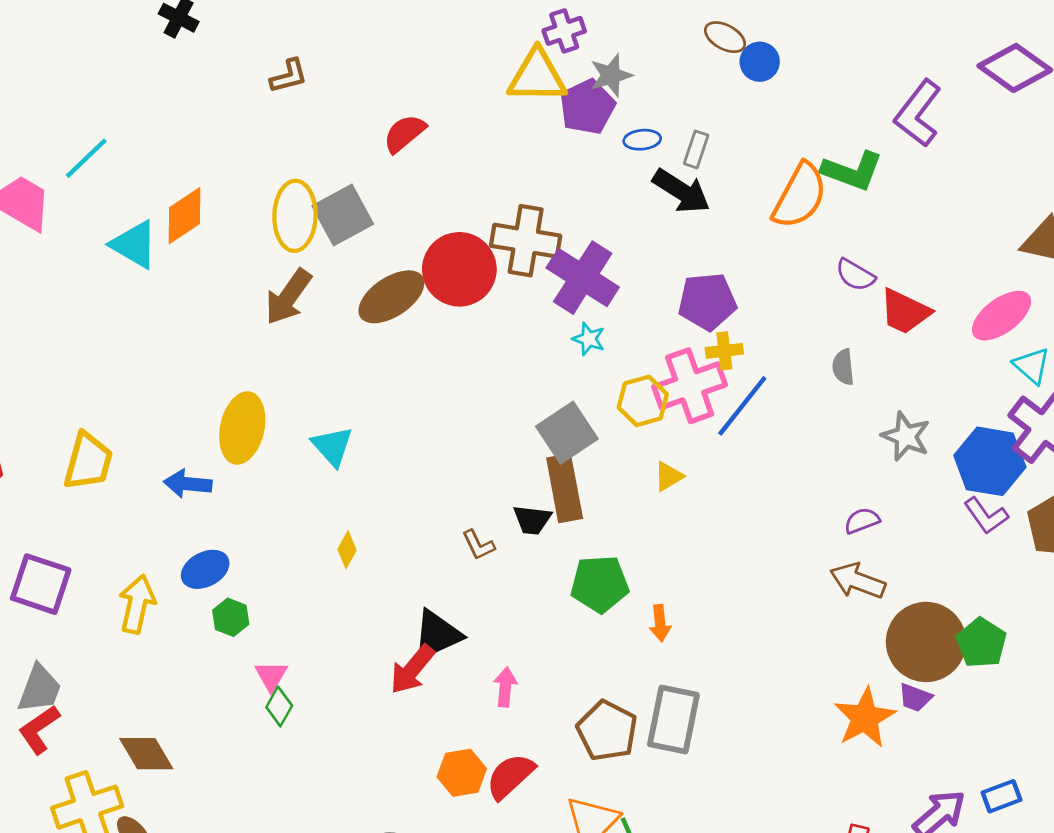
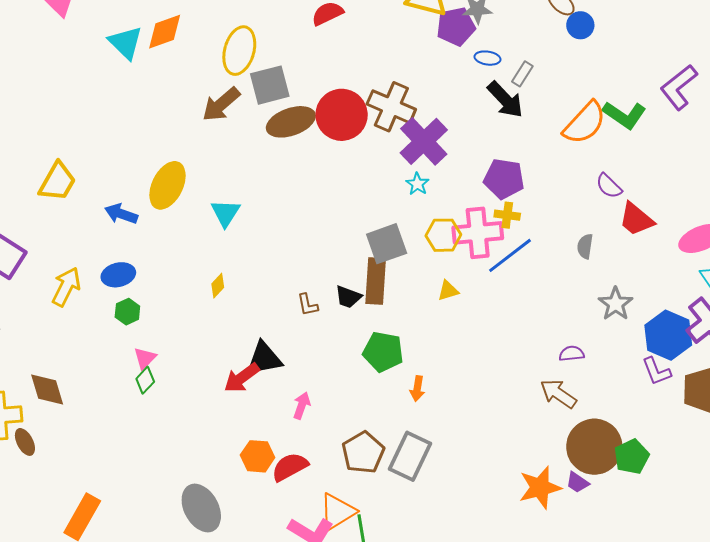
gray square: (343, 215) -> (270, 85), moved

